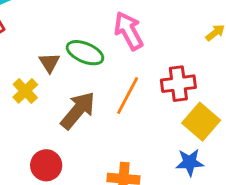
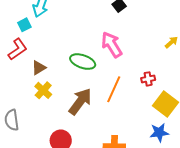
brown triangle: (49, 63) -> (39, 68), moved, turned 35
red cross: (178, 84) -> (148, 79), size x0.6

